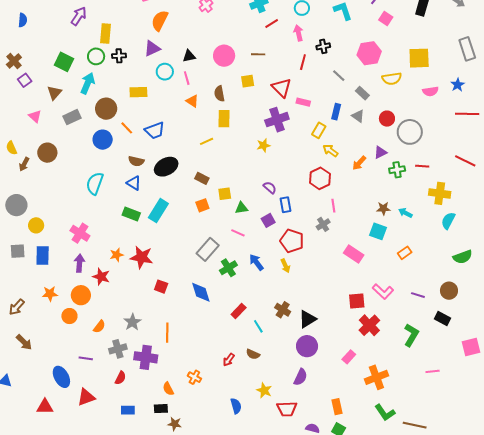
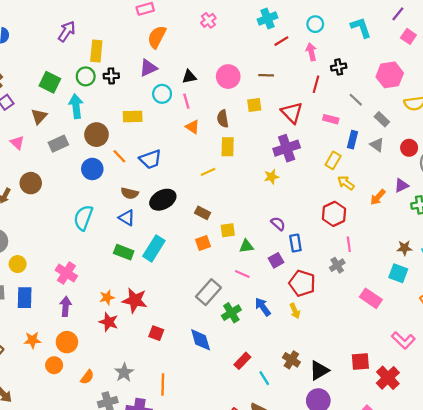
cyan arrow: (88, 83) -> (76, 106), turned -30
pink rectangle: (303, 102) -> (331, 119), moved
red star: (101, 277) -> (109, 322), moved
red square: (357, 301) -> (360, 362), moved

